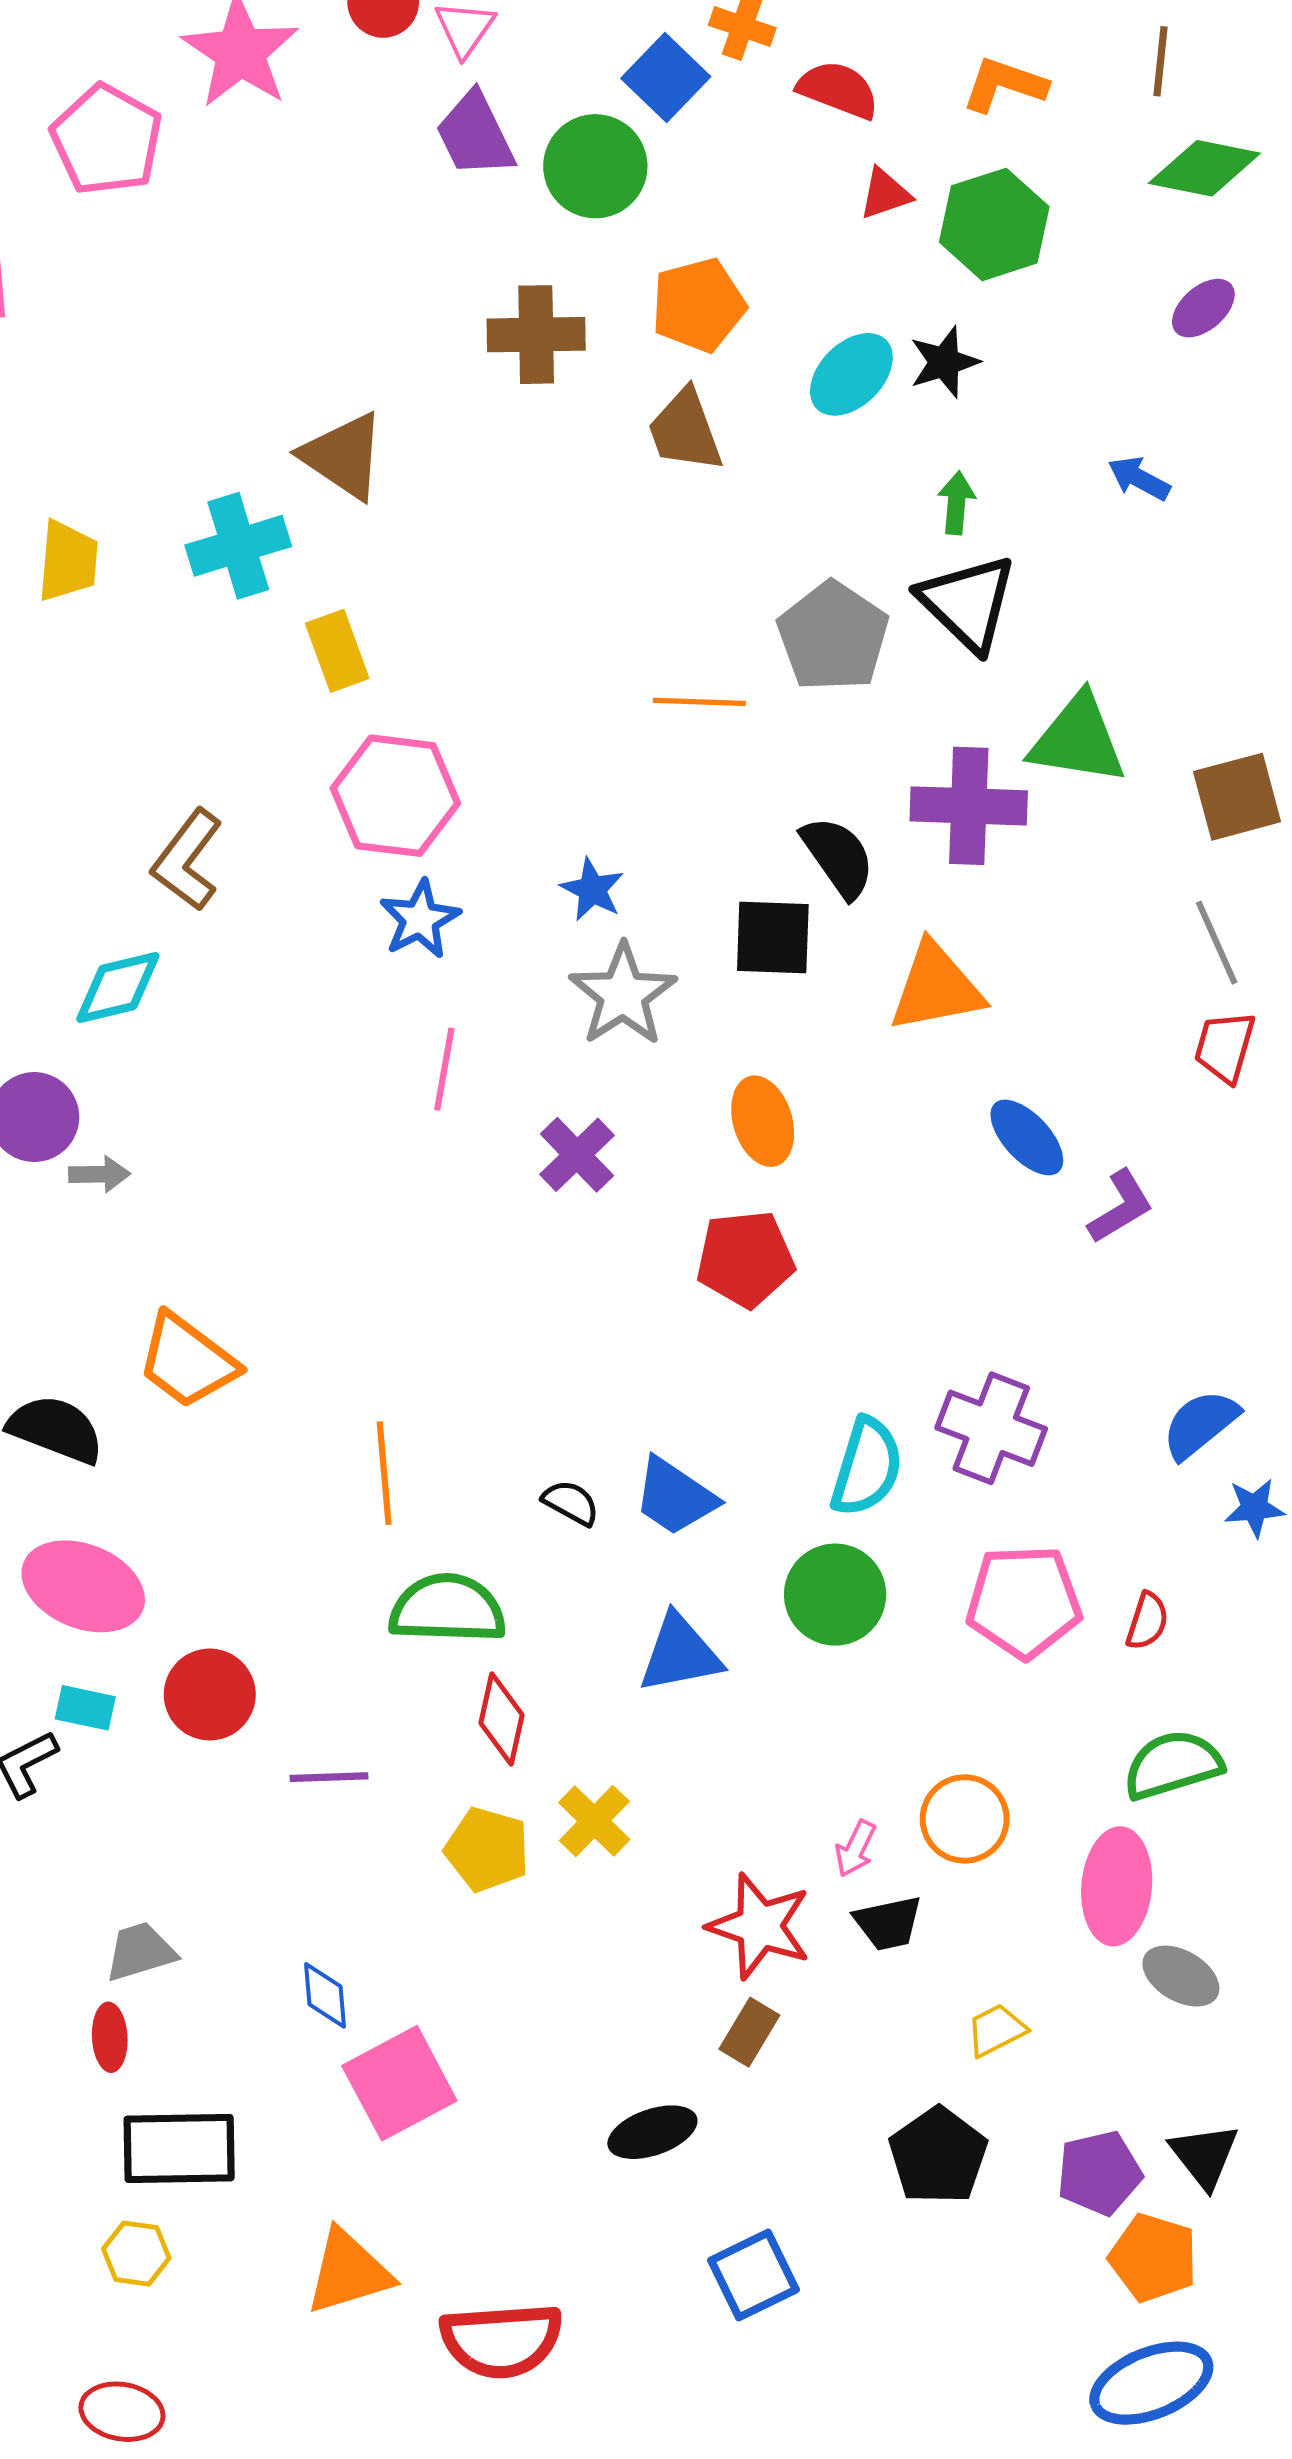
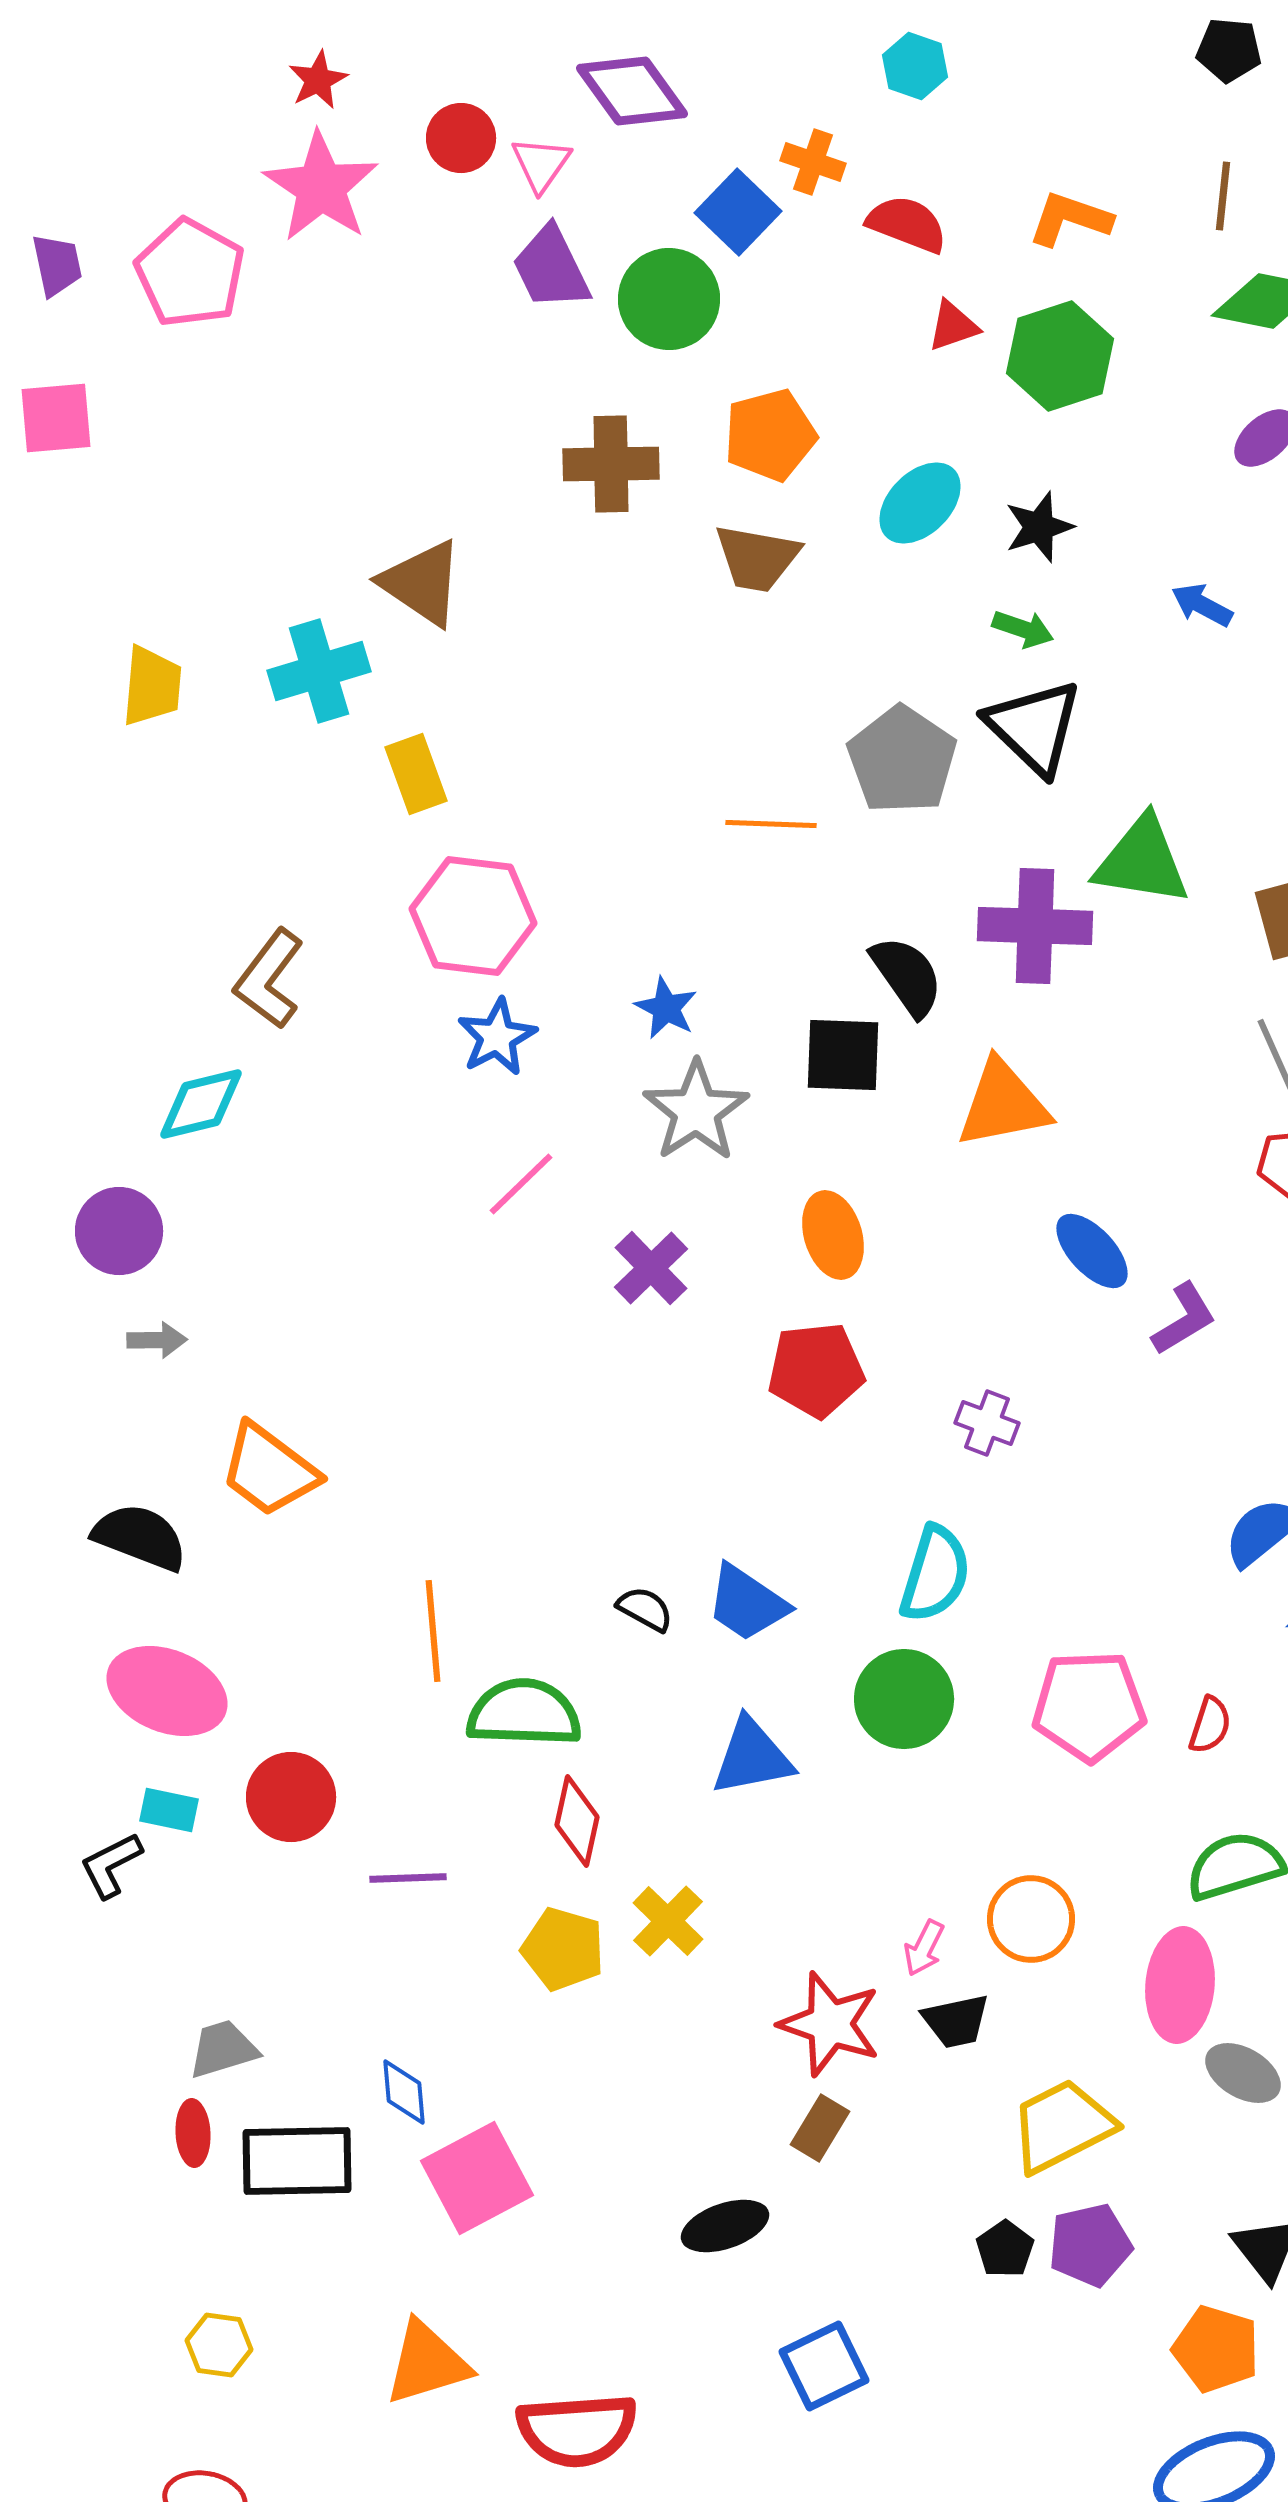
black star: (944, 362) -> (1039, 527), moved
brown trapezoid: (685, 430) -> (757, 558), turned -60
green arrow: (956, 503) -> (1023, 629), turned 104
pink line: (444, 1069) -> (521, 1184), turned 36
gray arrow: (100, 1174) -> (157, 1340), moved
purple cross: (991, 1428) -> (987, 1423), moved, size x0.6
orange line: (384, 1473) -> (433, 1631), moved
yellow trapezoid: (996, 2030) -> (1062, 2126), size x1.8
black rectangle: (179, 2148) -> (297, 2161), moved
black pentagon: (938, 2156) -> (1005, 2249), size x0.6
purple pentagon: (1099, 2173) -> (1090, 2245), moved

